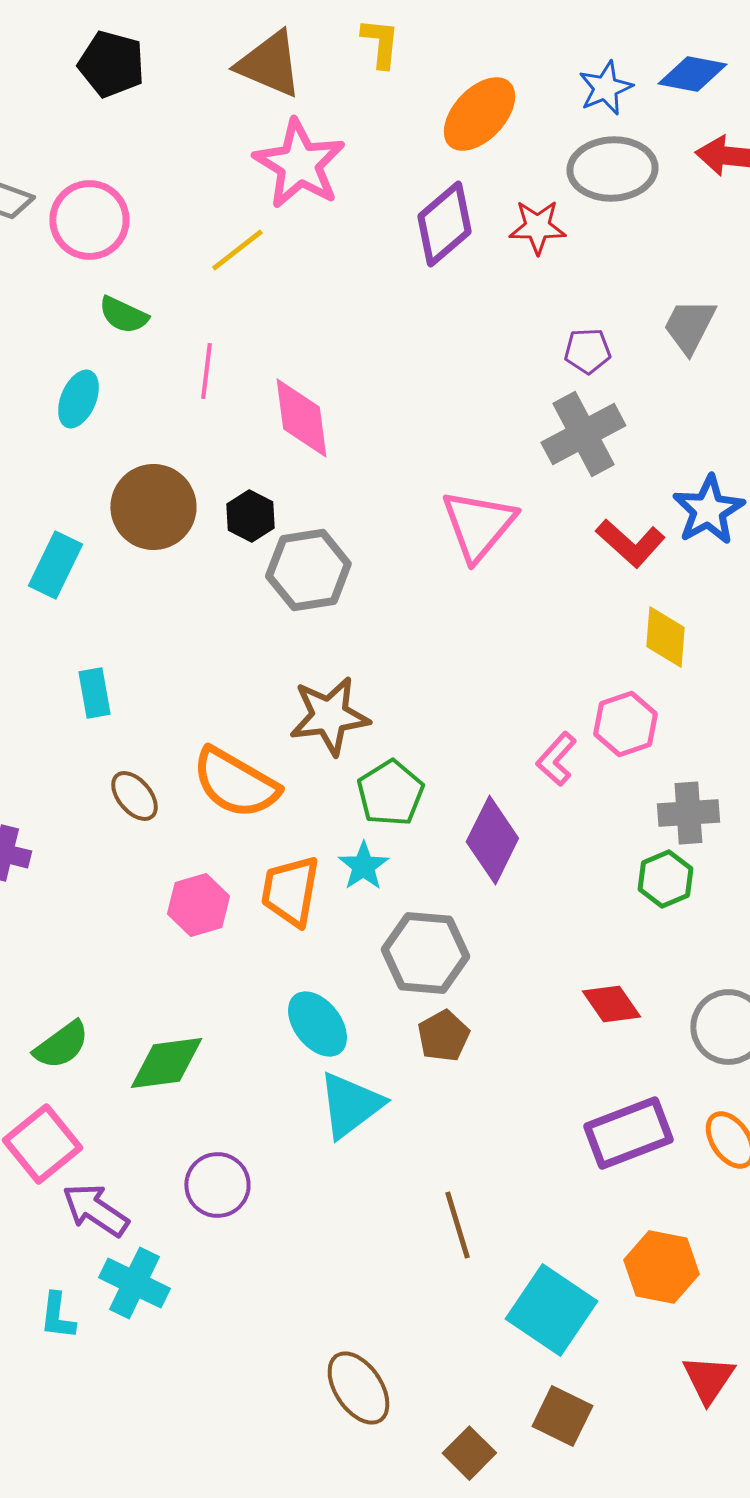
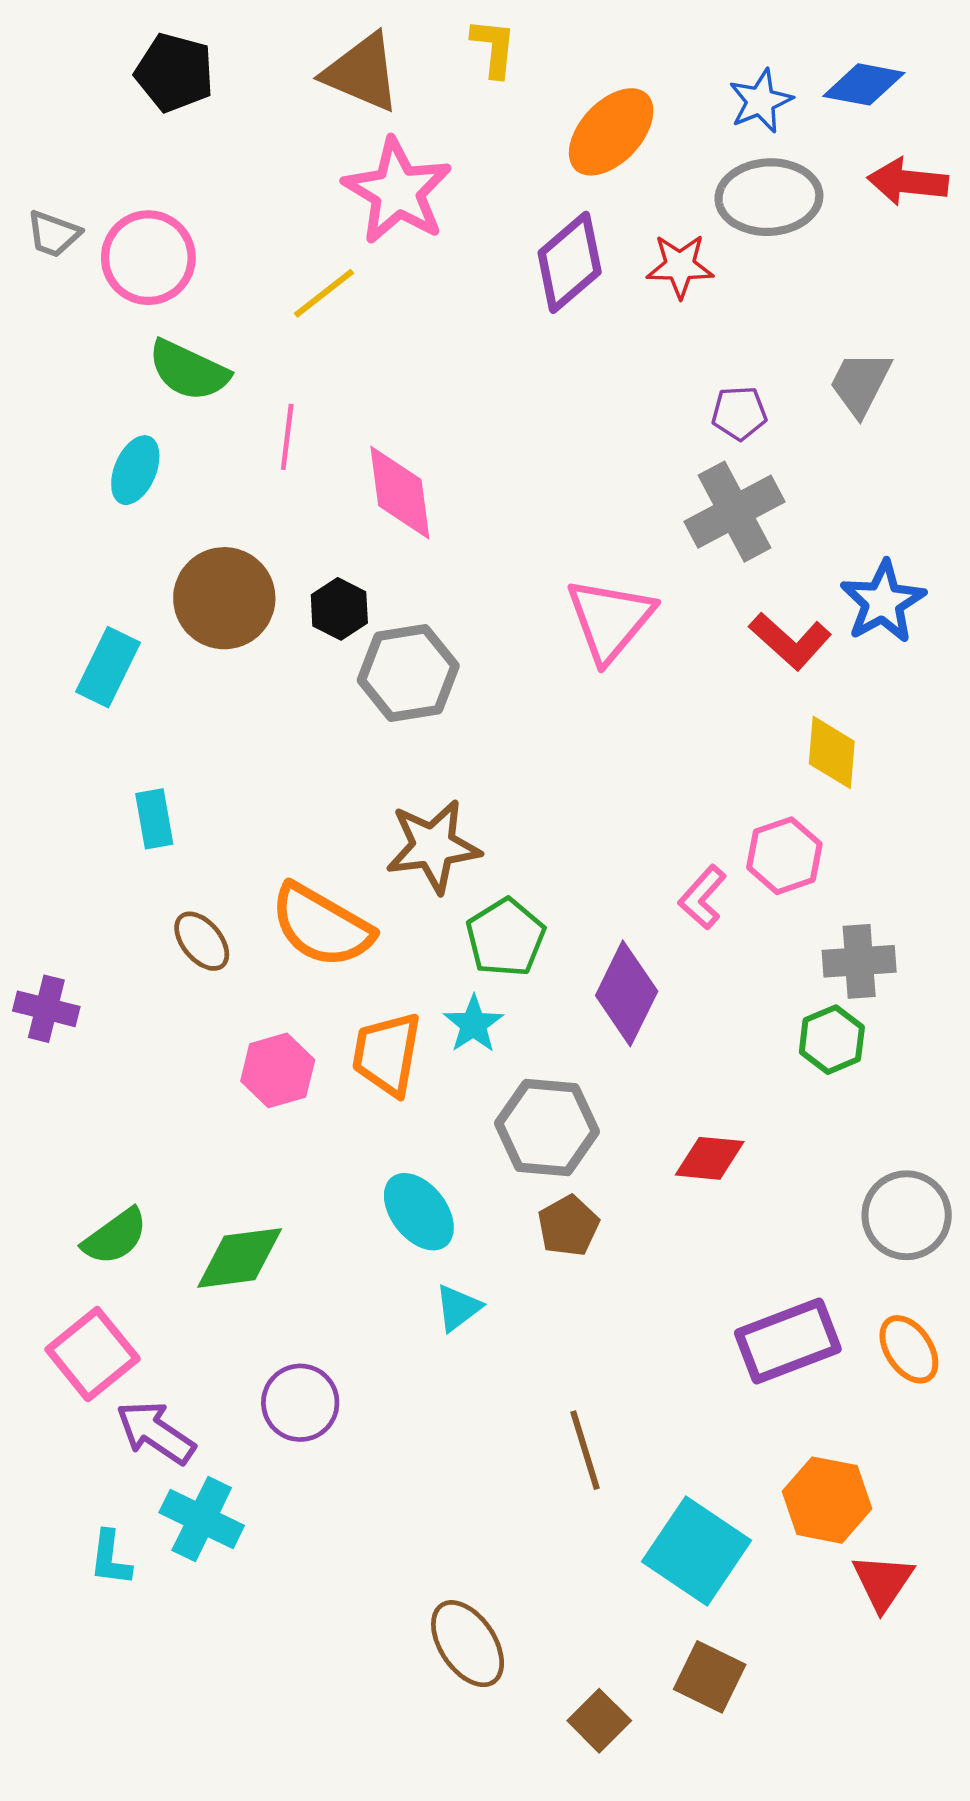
green semicircle: (123, 315) -> (189, 370), size x1.4
red diamond: (611, 1004) -> (710, 1158), moved, turned -50
cyan triangle: (350, 1105) -> (458, 1308), size x0.6
red triangle: (708, 1379) -> (883, 1582), moved

